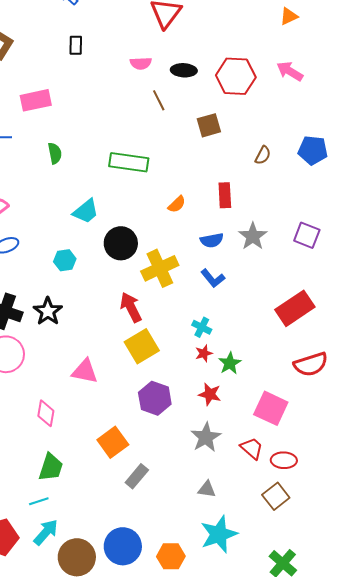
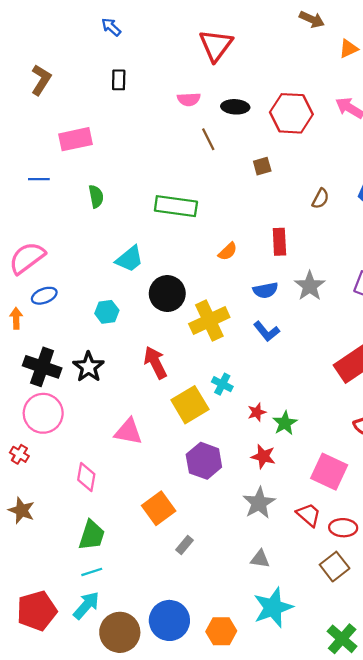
brown square: (209, 125) -> (262, 166), size x0.7
red arrow: (131, 307) -> (155, 363), moved
cyan cross: (202, 327) -> (222, 384), moved
gray rectangle: (137, 476) -> (185, 545), size x0.7
cyan line: (39, 501) -> (92, 572), moved

